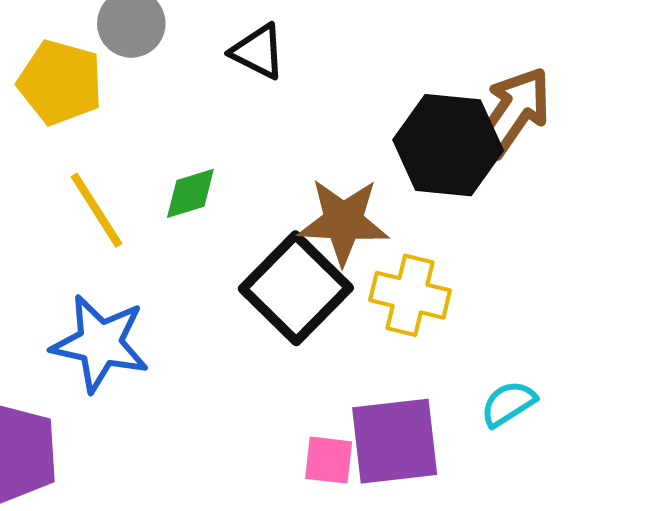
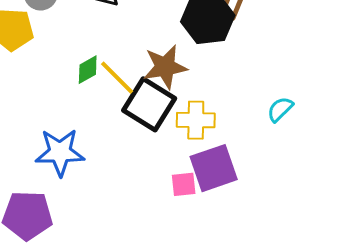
yellow line: (96, 210) -> (117, 78), moved
yellow cross: (410, 295) -> (196, 120), moved
cyan semicircle: (508, 404) -> (280, 109), moved

